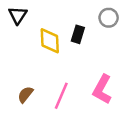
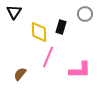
pink L-shape: (102, 89) -> (80, 70), turned -120
pink line: (61, 96) -> (48, 57), moved

